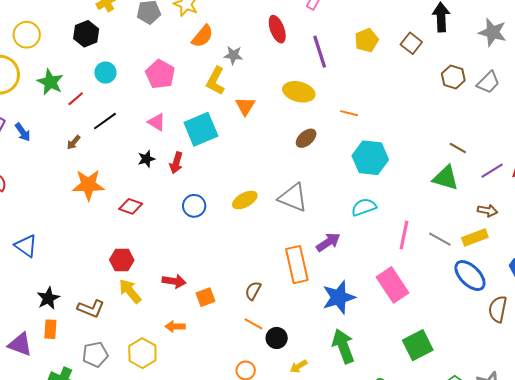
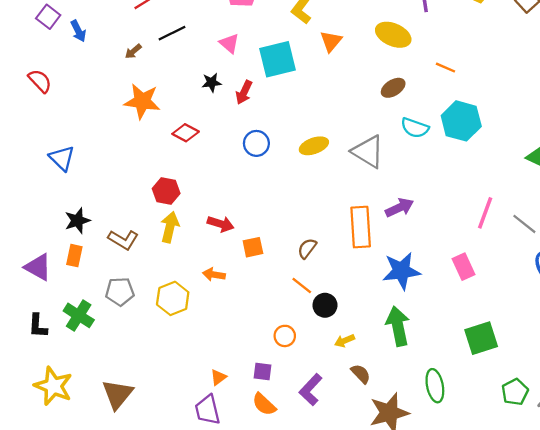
cyan semicircle: (364, 207) -> (415, 128), moved, turned -150
pink rectangle: (393, 285) -> (464, 267), size x0.7
yellow arrow: (130, 291) -> (170, 227), turned 44

